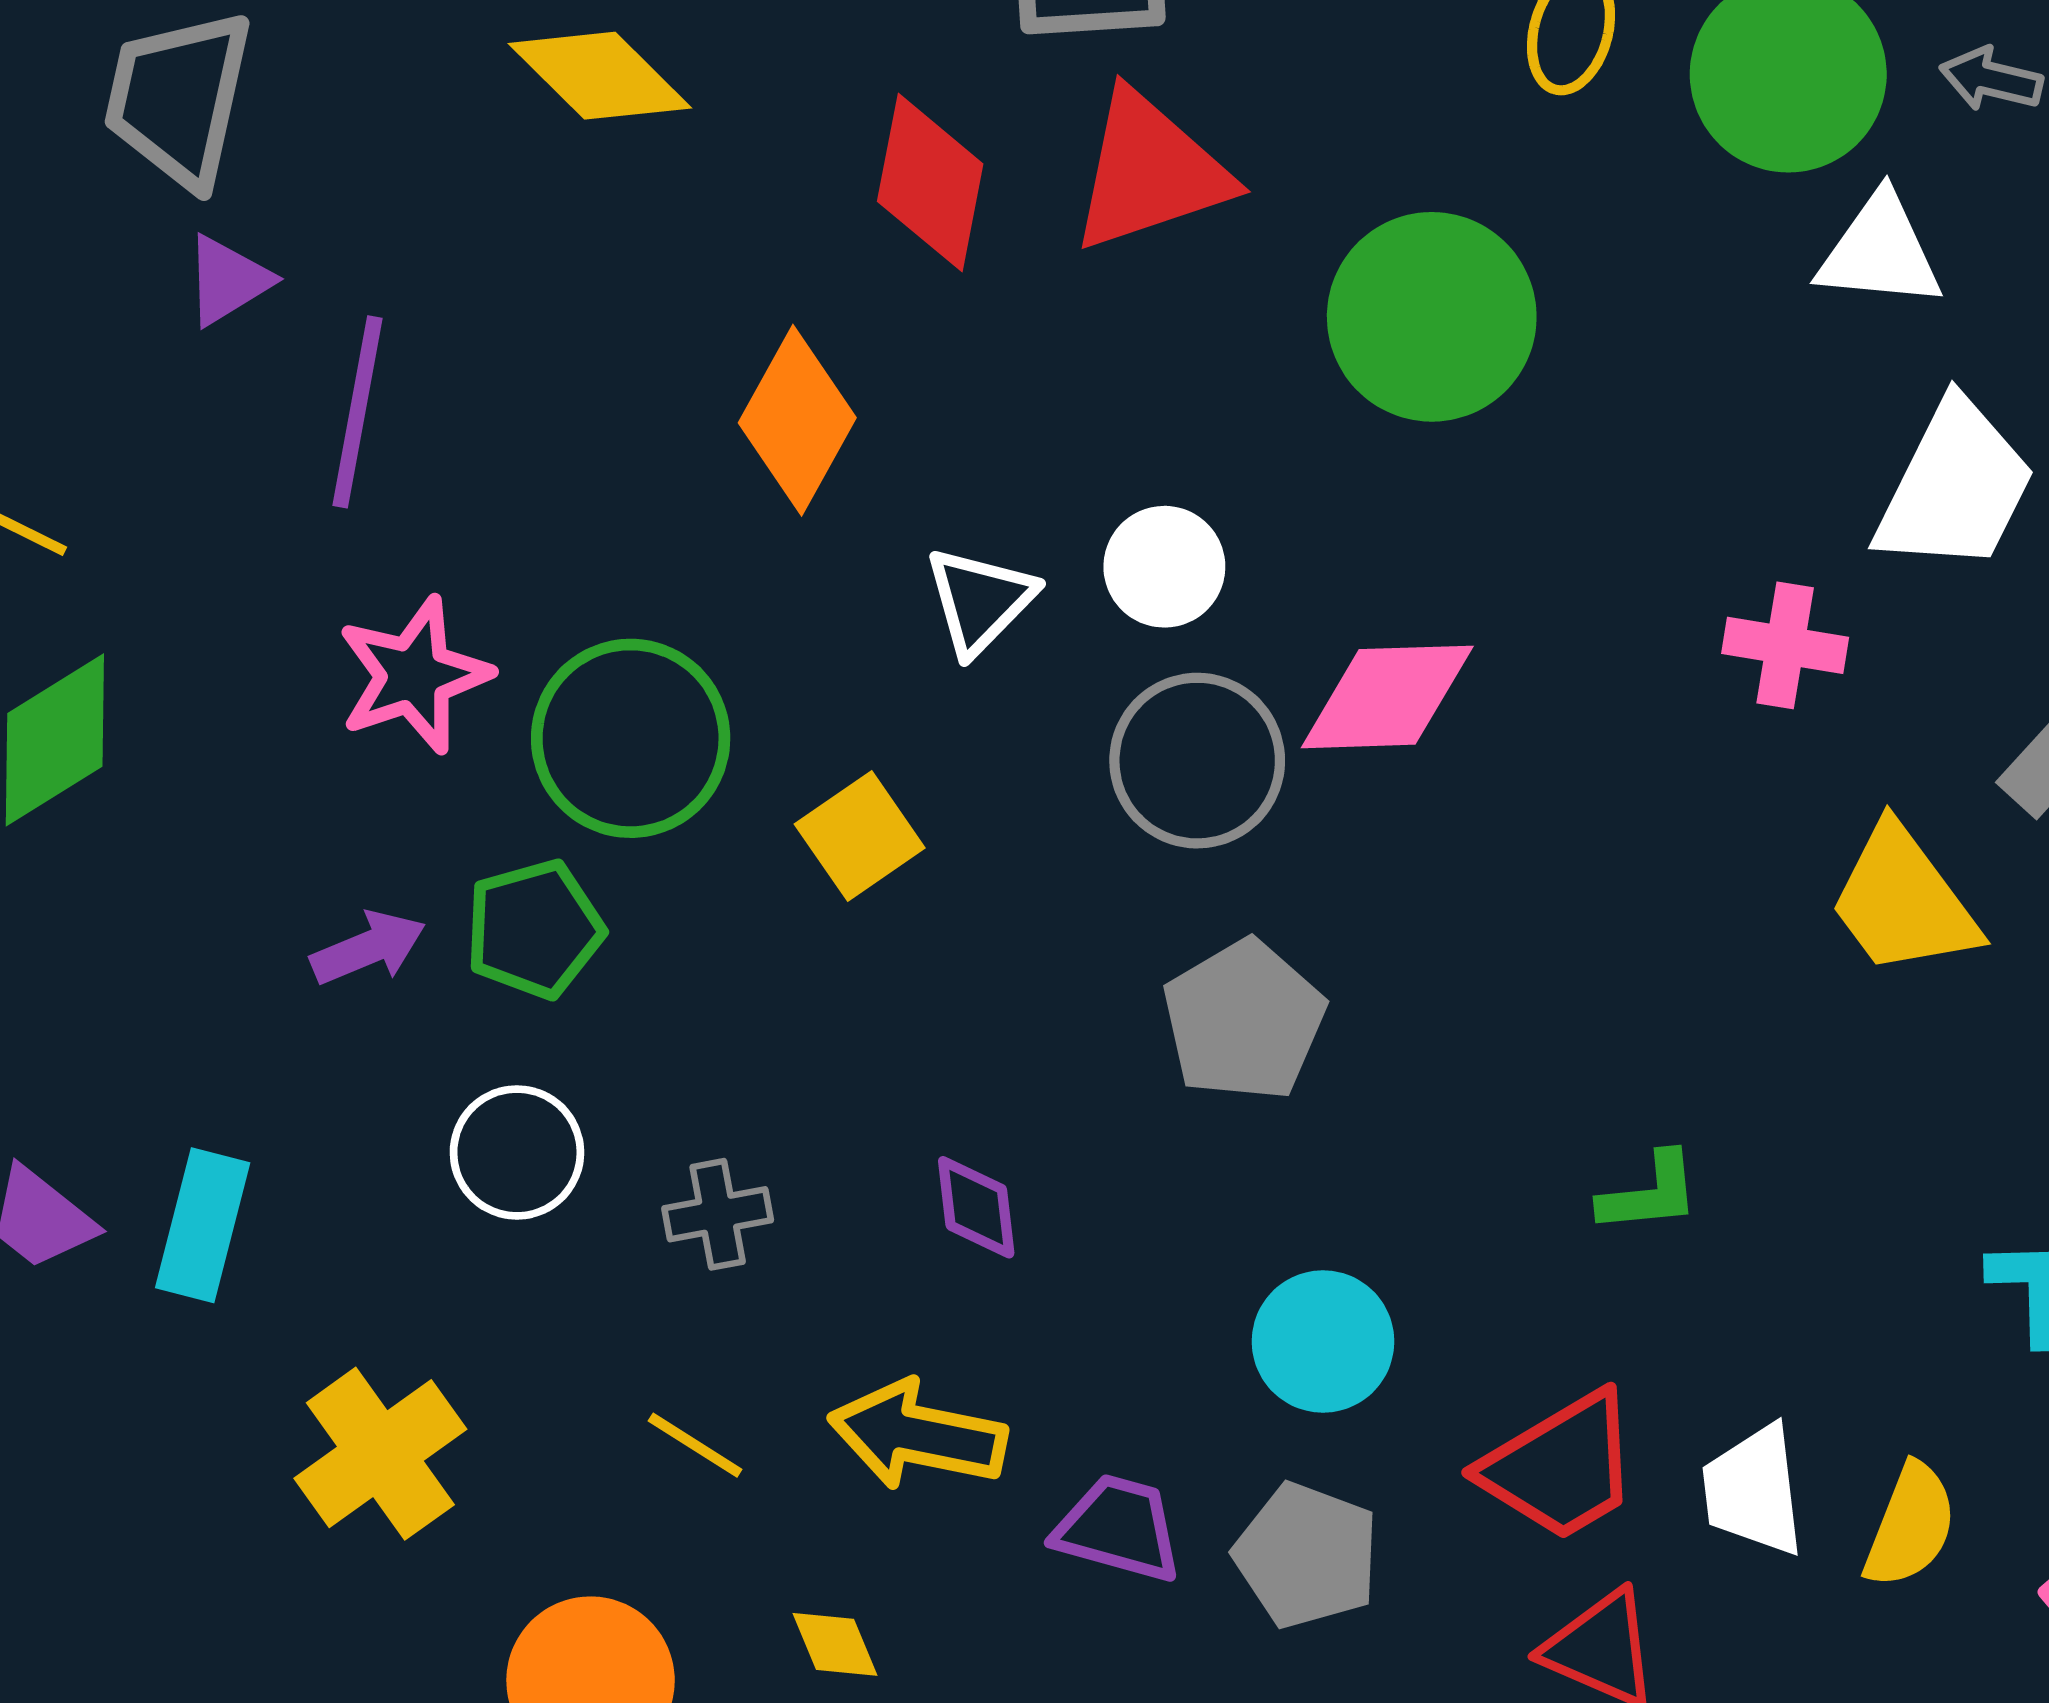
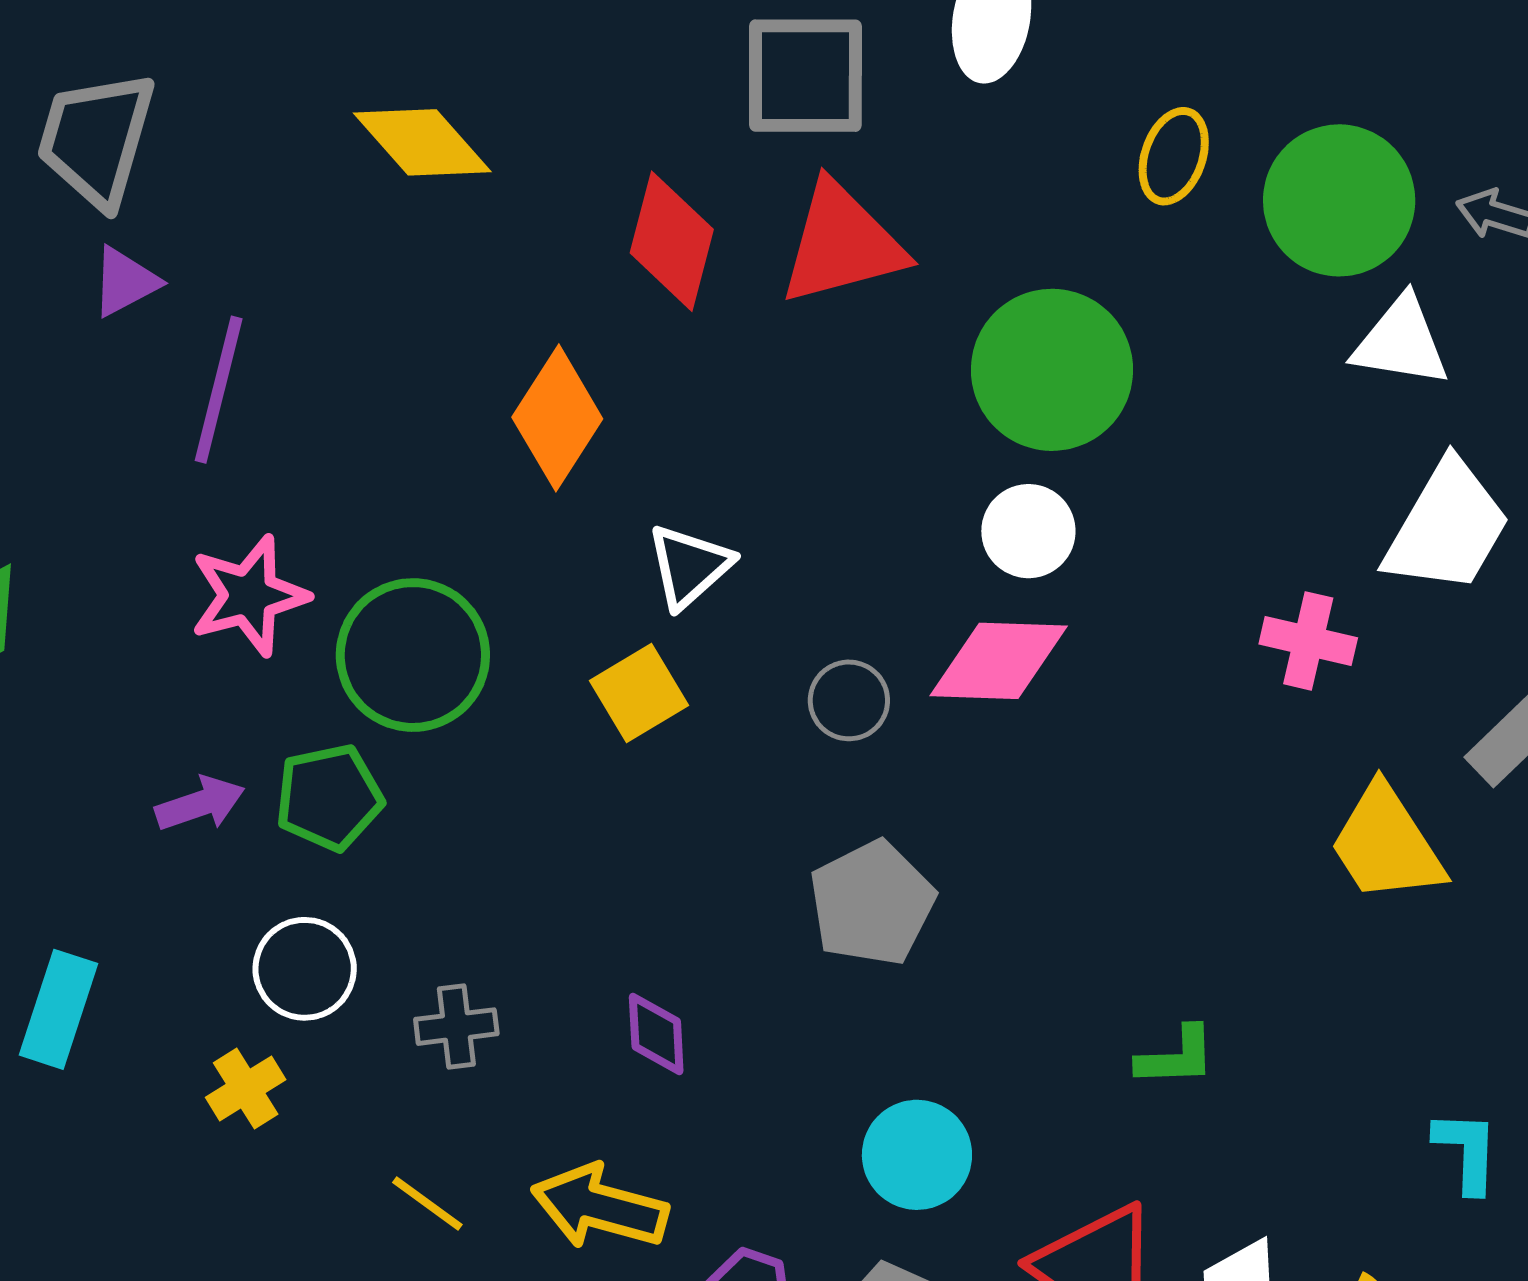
white circle: (1164, 567) -> (1028, 531), moved
gray circle: (1197, 761) -> (849, 700), size x0.6
yellow square: (860, 836) -> (639, 693), moved
yellow cross: (380, 1454) -> (246, 1089), moved, size x0.6

